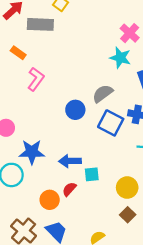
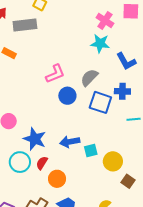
pink L-shape: (36, 79) -> (55, 74), moved, turned 40
blue star: (32, 152) -> (35, 139), turned 30
yellow circle: (127, 188) -> (113, 161), moved
red semicircle: (69, 189) -> (42, 163), moved

